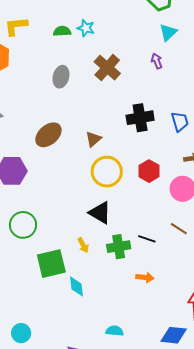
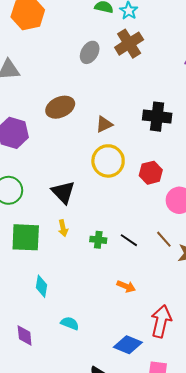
brown cross: (107, 68) -> (129, 44), moved
black triangle: (100, 213) -> (63, 192), moved
green cross: (119, 247) -> (98, 240), size x0.7
orange arrow: (145, 277) -> (126, 286), moved
cyan diamond: (76, 286) -> (42, 286), moved

